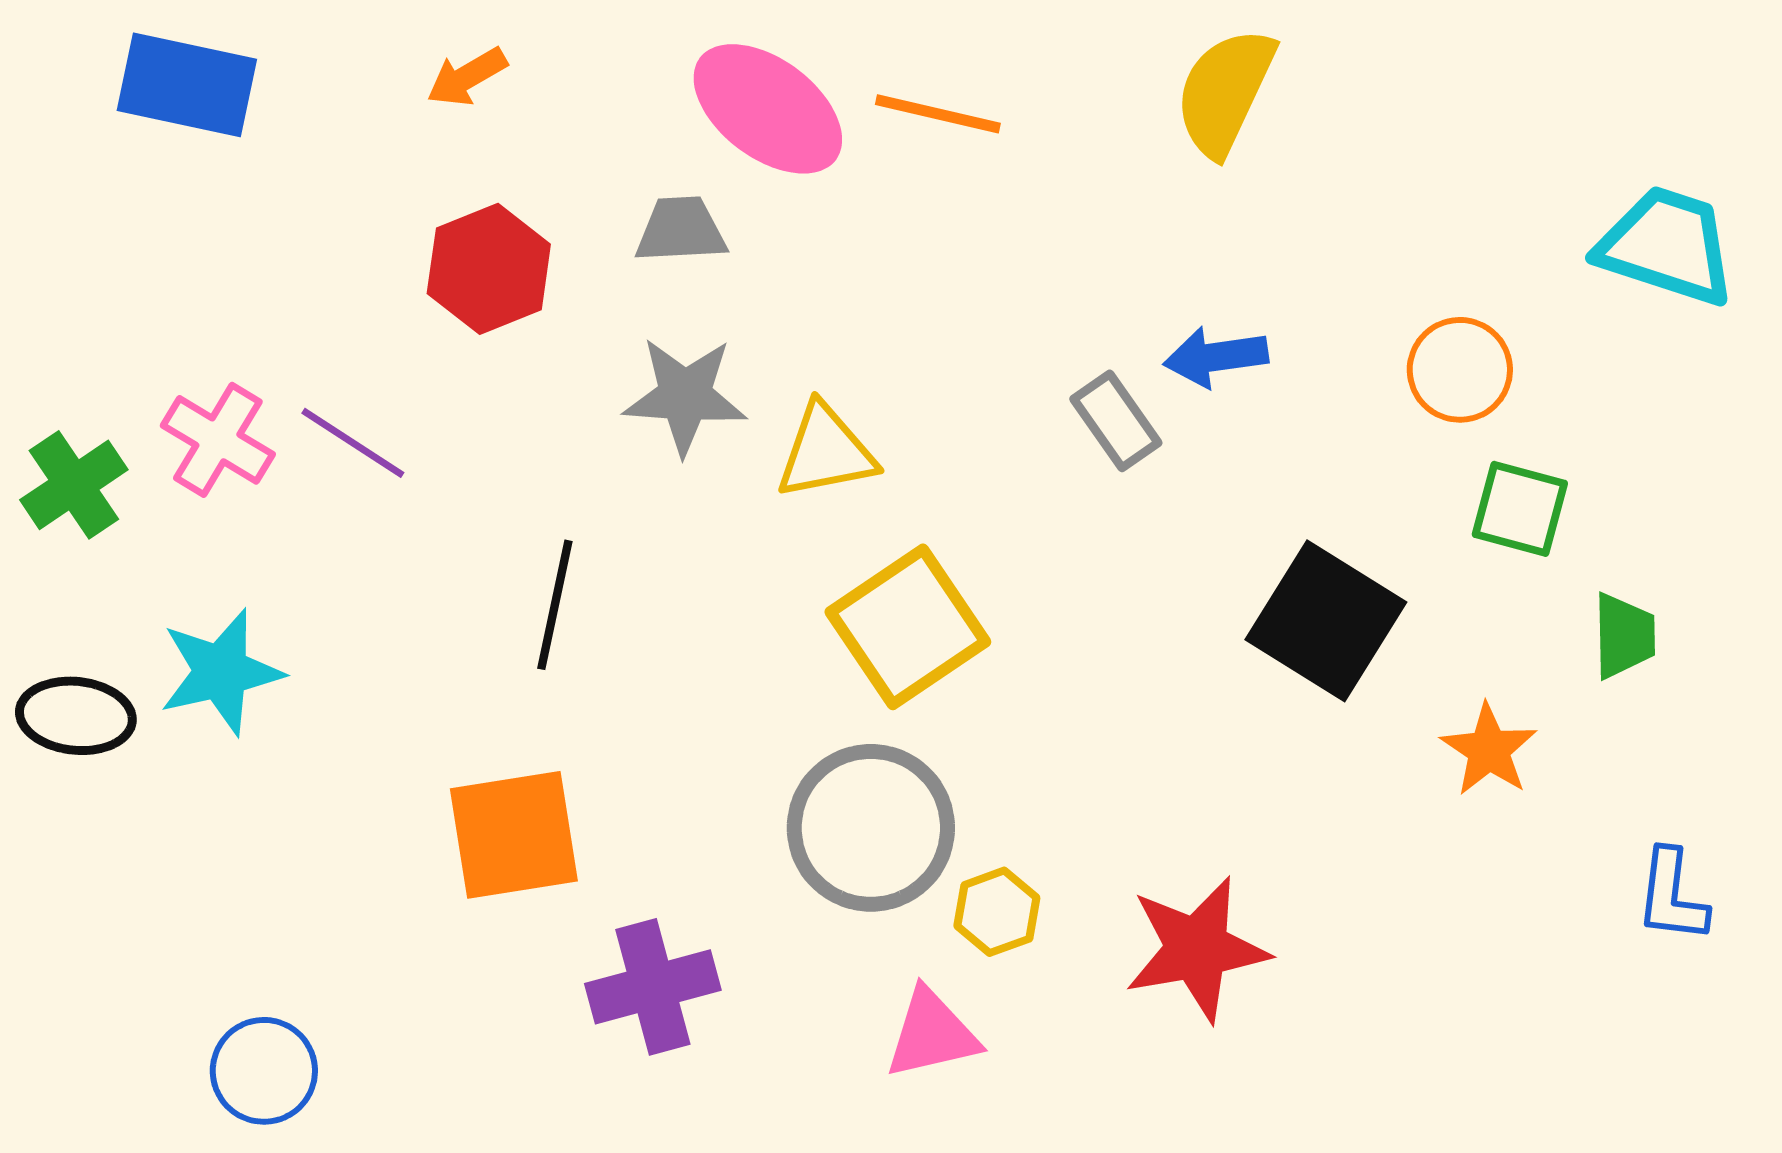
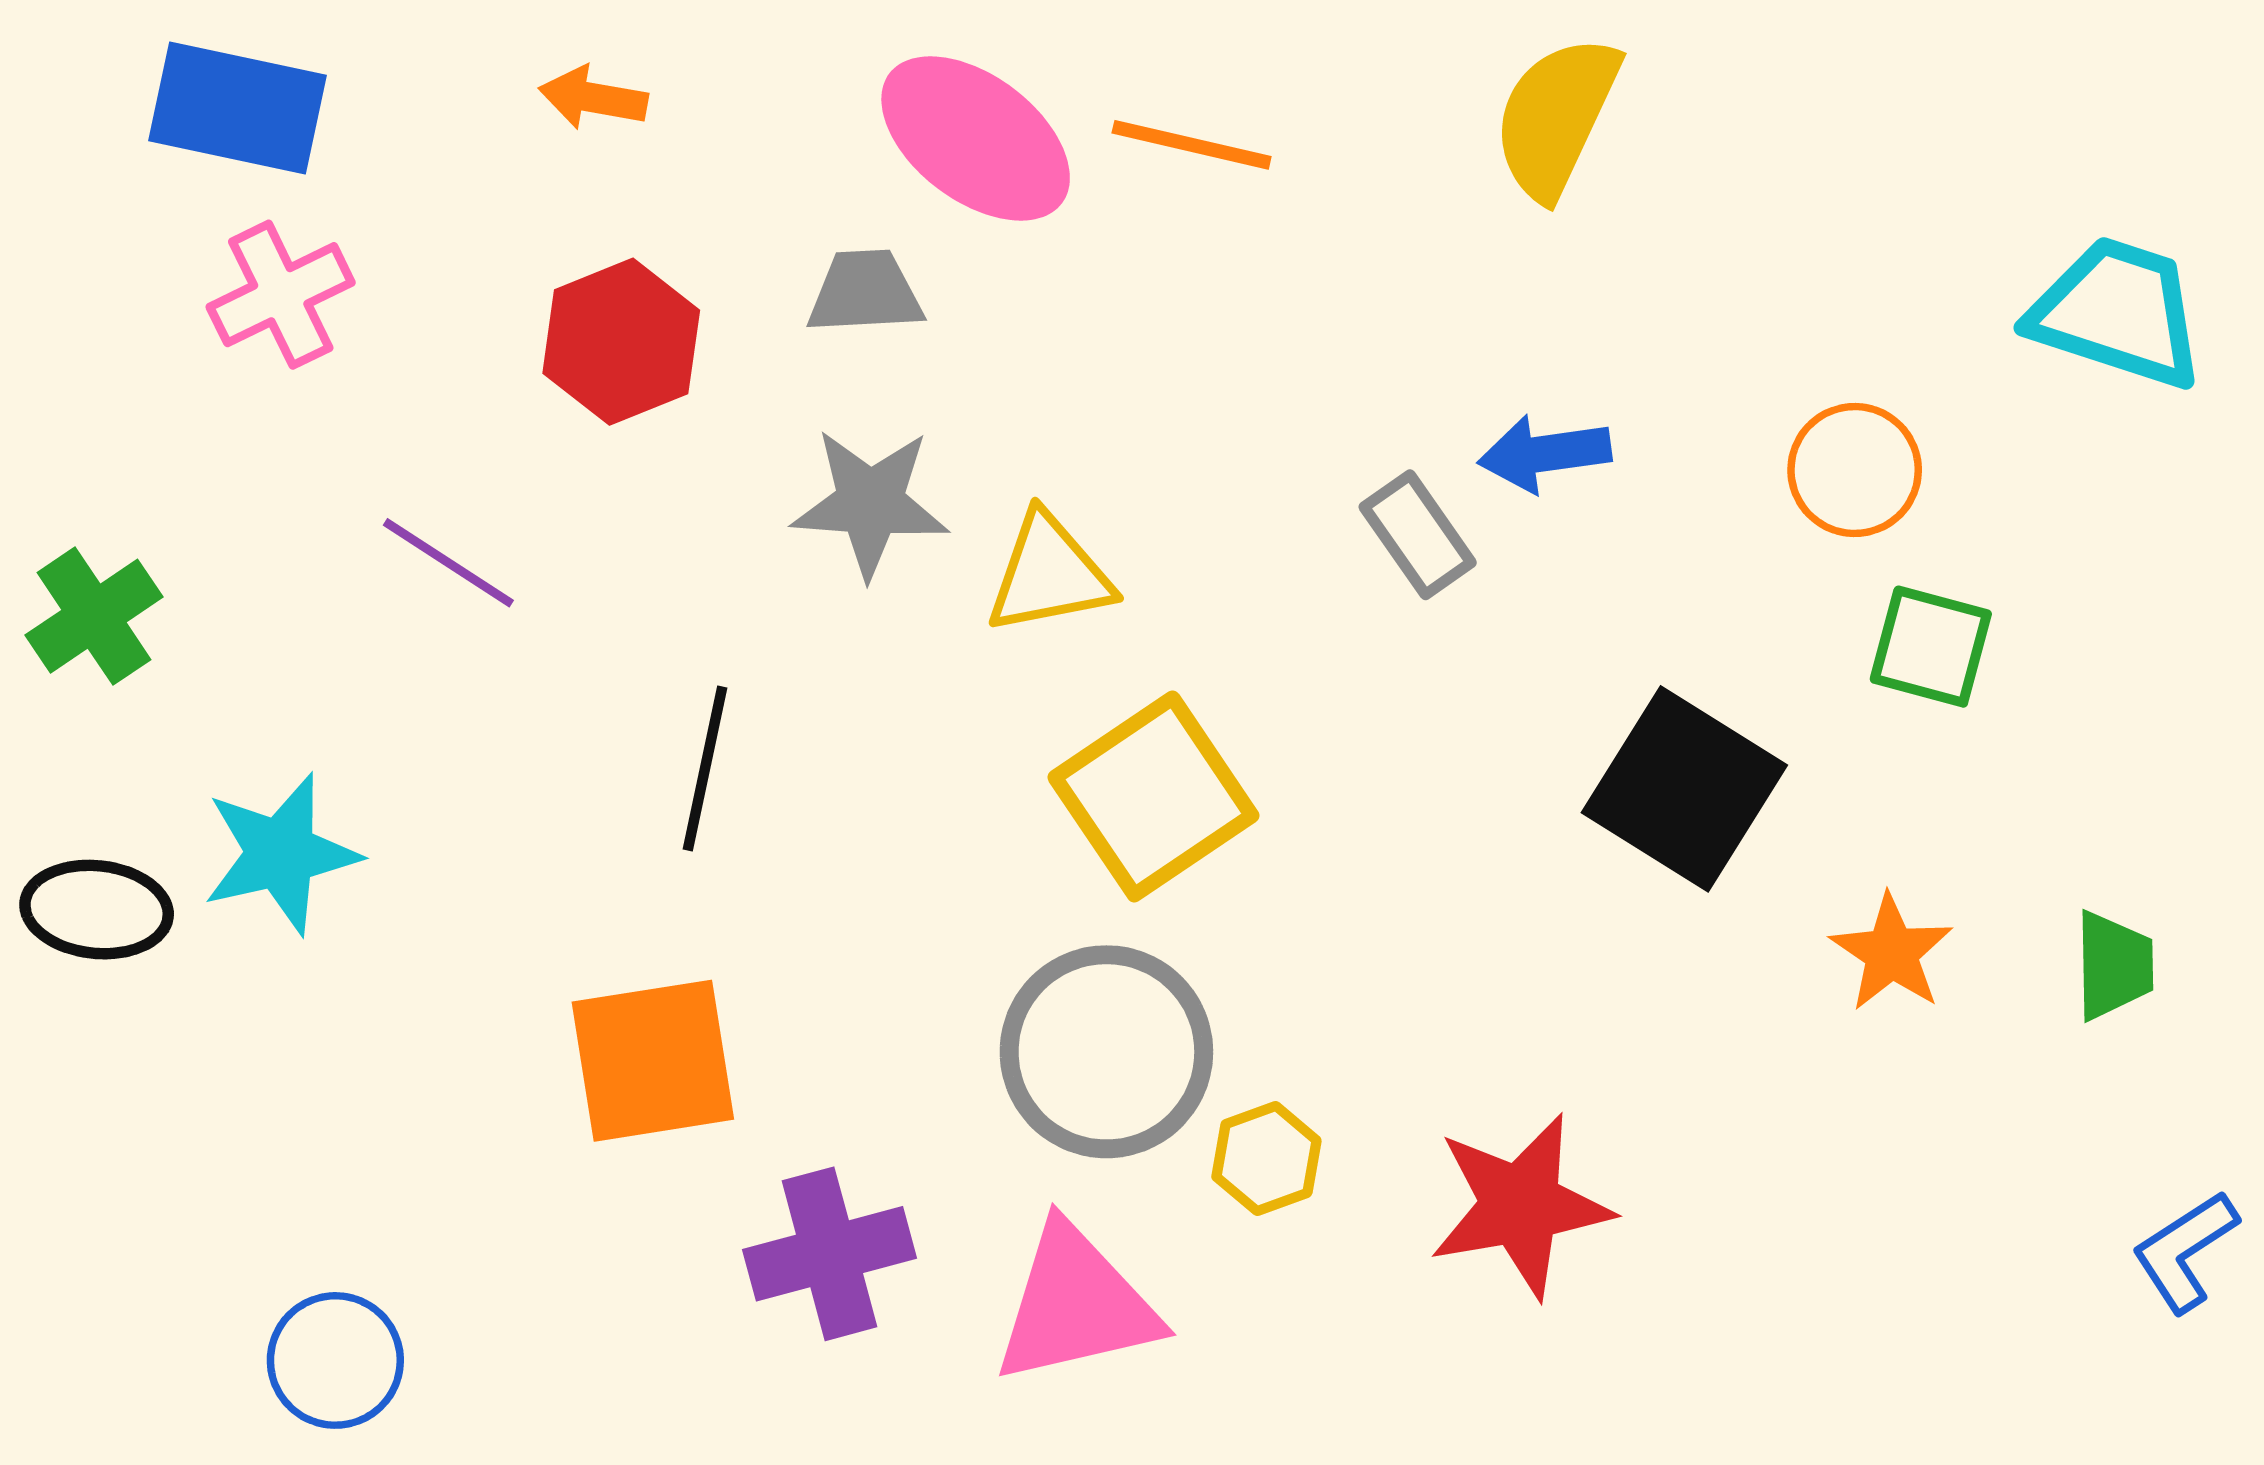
orange arrow: (467, 77) -> (593, 98), turned 40
pink cross: (218, 440) -> (281, 295), moved, turned 33
green trapezoid: (1624, 636) -> (2114, 965), moved
blue L-shape: (1672, 896) -> (2185, 1251), moved, turned 50
pink triangle: (932, 1034) -> (1076, 1305), moved, size x1.4

